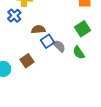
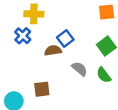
blue square: (47, 41) -> (65, 38), moved
brown square: (27, 61) -> (42, 89), turned 32

